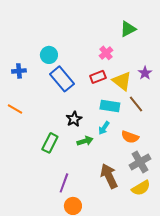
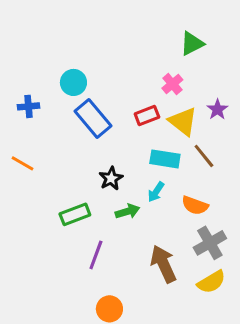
pink cross: (106, 53) -> (172, 84), moved
green rectangle: (50, 143) -> (75, 214), turned 42
purple line: (64, 183) -> (96, 255), moved

